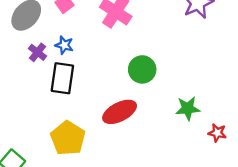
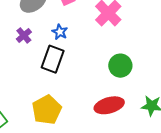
purple cross: (38, 52) -> (24, 35), moved
red ellipse: (120, 112) -> (109, 105), moved

